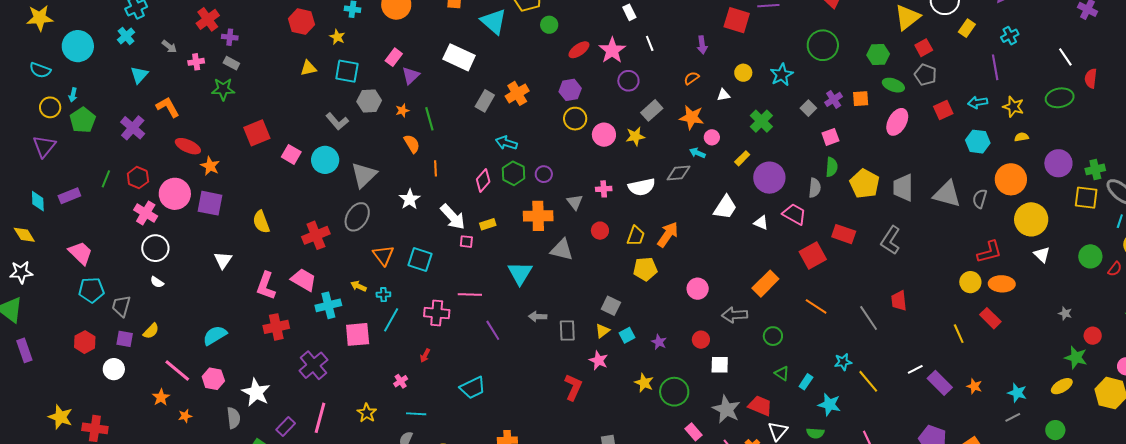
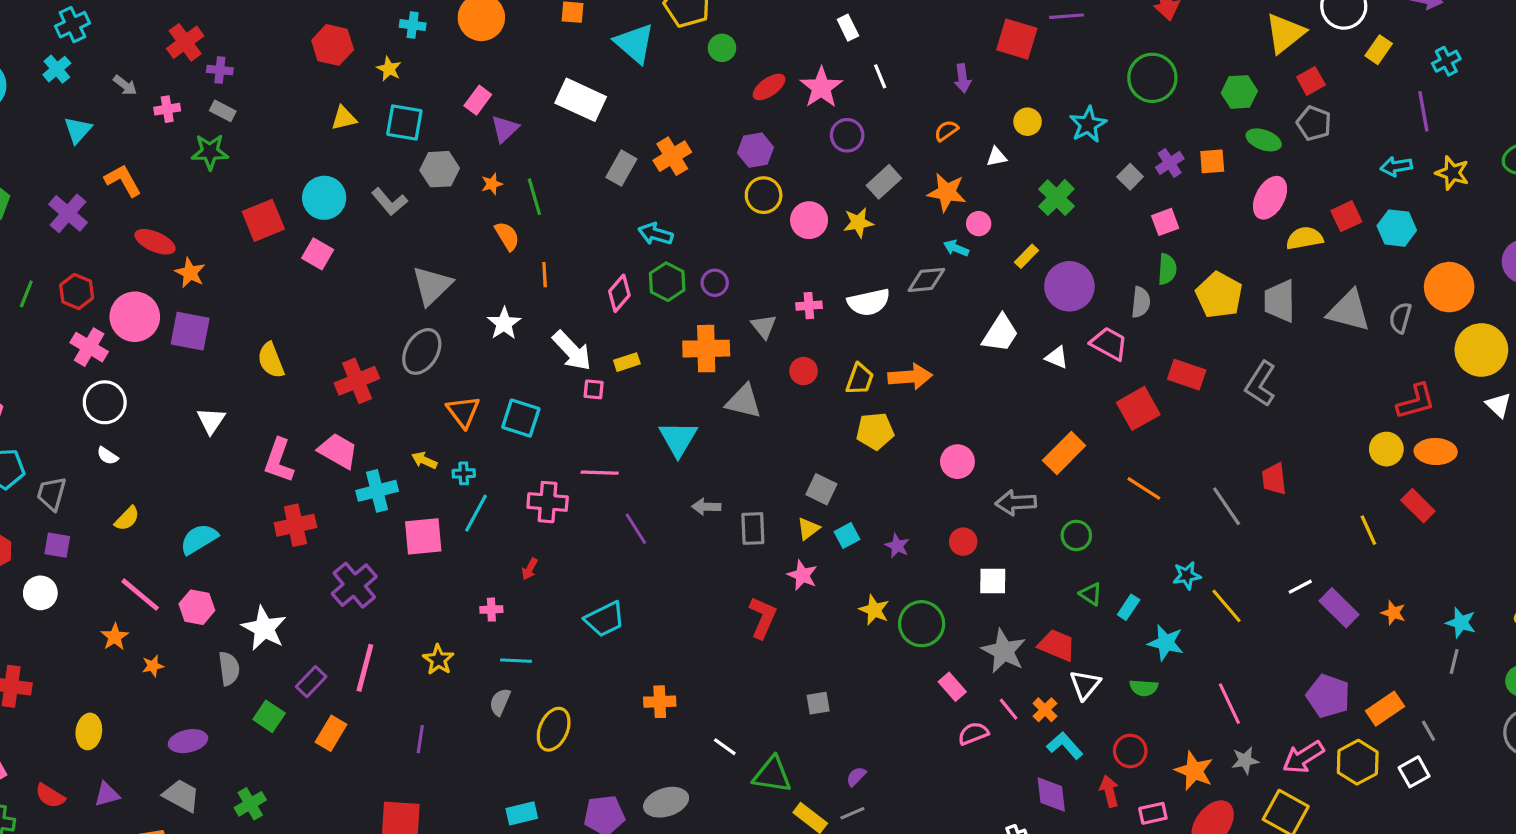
red square: (943, 110) -> (1346, 216), moved
yellow semicircle: (1022, 137) -> (1305, 238), moved, size x1.6
cyan circle: (325, 160) -> (324, 198), moved
orange arrow: (668, 234) -> (910, 377), turned 52
yellow semicircle: (151, 331) -> (127, 518), moved
pink cross: (401, 381) -> (491, 610), turned 32
gray line: (1013, 417) -> (1454, 661), turned -49

